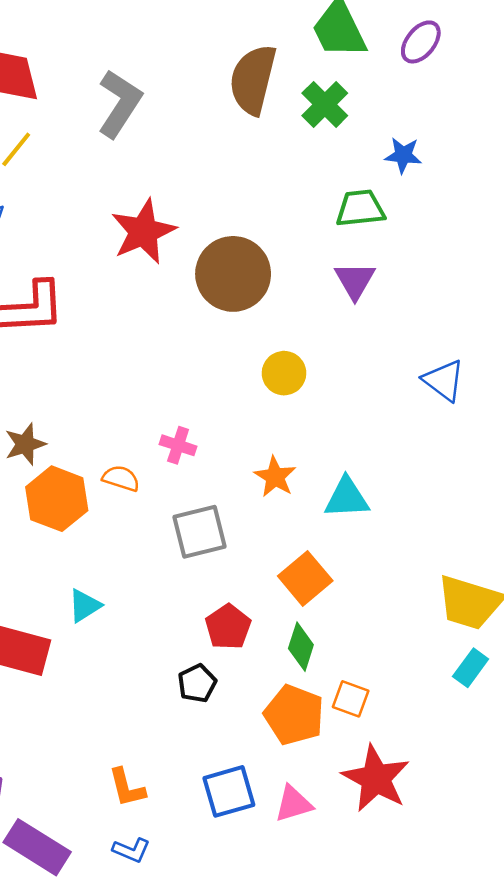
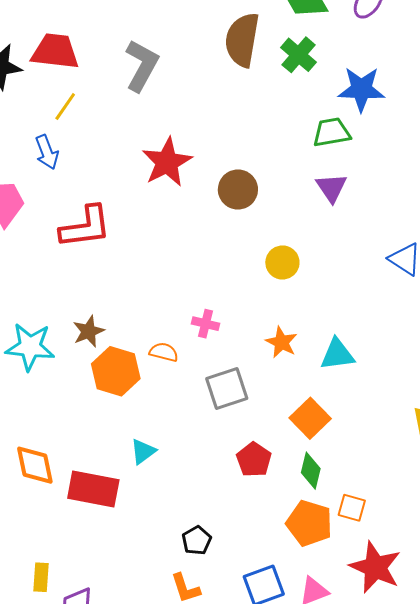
blue star: (403, 155) -> (361, 89), size x1.6
brown circle: (233, 274) -> (238, 190), size x0.7
black pentagon: (197, 683) -> (197, 540), moved

